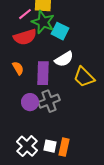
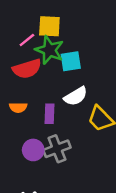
cyan square: (60, 31) -> (71, 61), turned -36
orange semicircle: (18, 68) -> (18, 107), turned 120
purple rectangle: (43, 73) -> (49, 114), size x0.7

